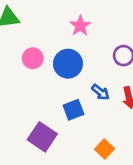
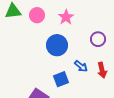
pink circle: (33, 58) -> (37, 15), moved

